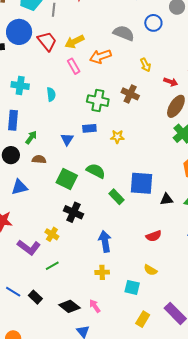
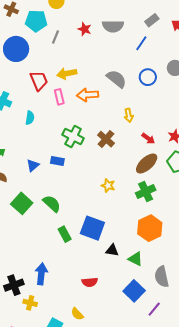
red trapezoid: (47, 41) -> (39, 81), moved
yellow star: (117, 137) -> (108, 186), moved
black cross: (74, 212) -> (14, 285), moved, turned 30

